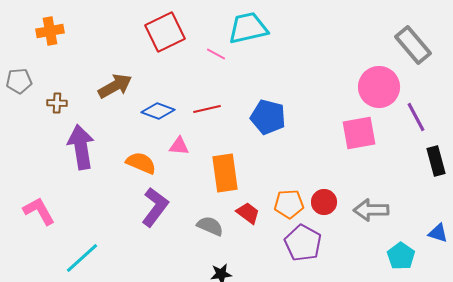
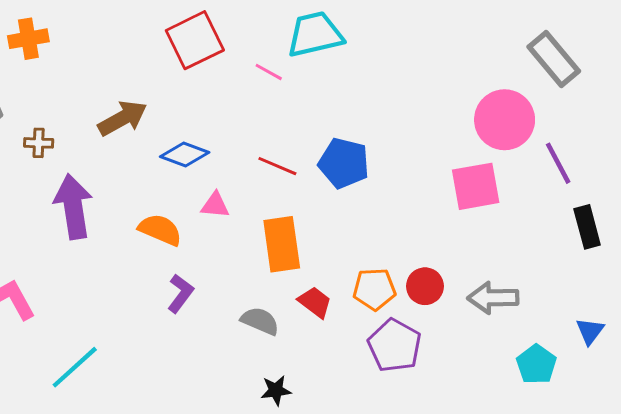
red line: (207, 109) -> (277, 166), moved, turned 36
purple L-shape: (155, 207) -> (180, 293), size x0.7
blue triangle: (438, 233) -> (590, 331), turned 50

